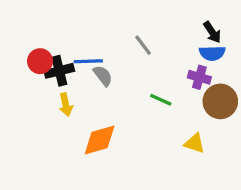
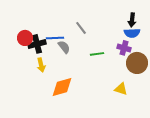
black arrow: (212, 32) -> (132, 20), turned 40
gray line: (143, 45) -> (81, 28), moved
green line: (161, 100) -> (97, 54), moved, turned -32

